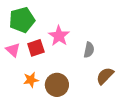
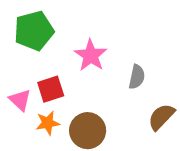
red square: (36, 48) -> (51, 89), moved
pink triangle: (13, 50) -> (20, 100), moved

